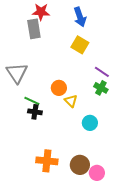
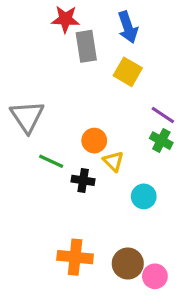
gray rectangle: (34, 29) -> (86, 46), moved
black cross: (35, 112) -> (83, 180), moved

